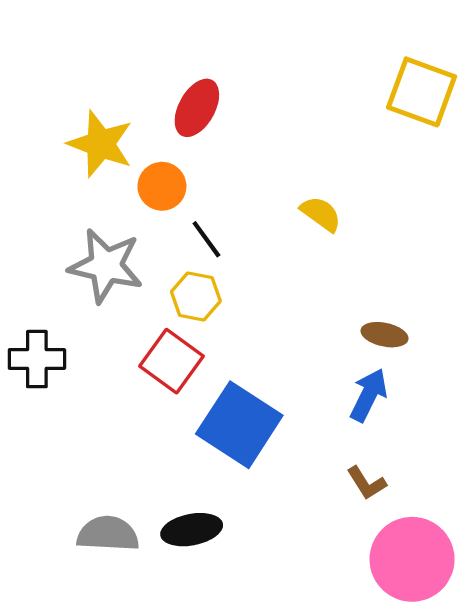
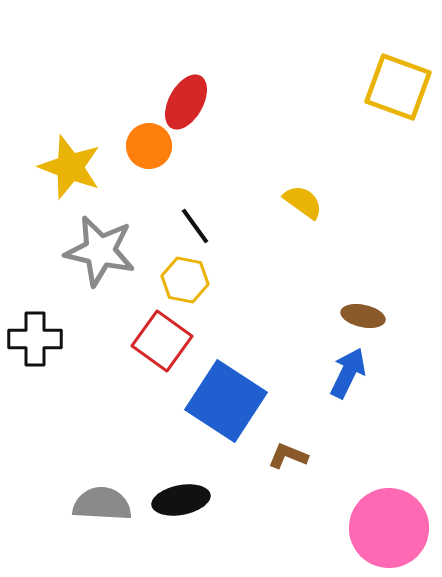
yellow star: (100, 144) -> (70, 167), moved
orange circle: (162, 186) -> (149, 146), moved
brown L-shape: (366, 483) -> (288, 456), moved, turned 144

